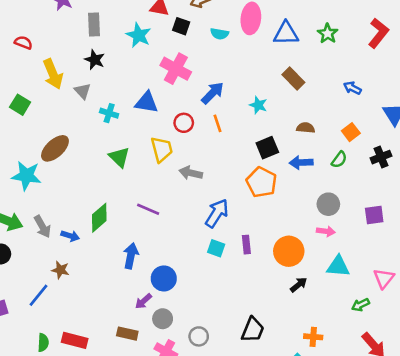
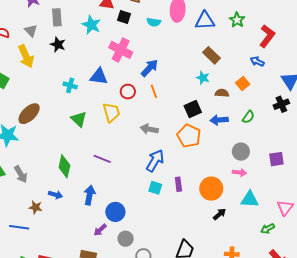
red L-shape: (378, 33) -> (267, 36), moved
gray triangle: (83, 91) -> (31, 31), moved
cyan star: (258, 105) -> (203, 78), moved
orange square: (351, 132) -> (243, 83), moved
black cross: (381, 157) -> (281, 104), moved
gray arrow: (191, 173) -> (149, 129), moved
green diamond: (99, 218) -> (64, 166), turned -35
blue arrow: (70, 236) -> (55, 195), moved
blue line: (38, 295) -> (19, 227), turned 60
gray circle: (163, 319) -> (126, 239), moved

